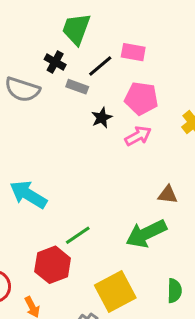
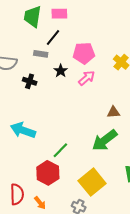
pink rectangle: (133, 52) -> (59, 14), moved
black cross: (55, 62) -> (30, 81), moved

